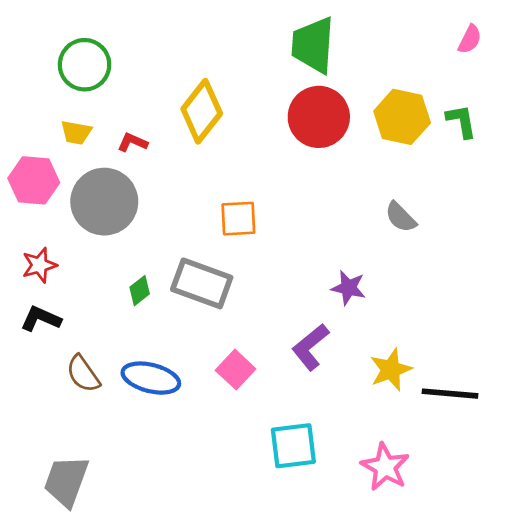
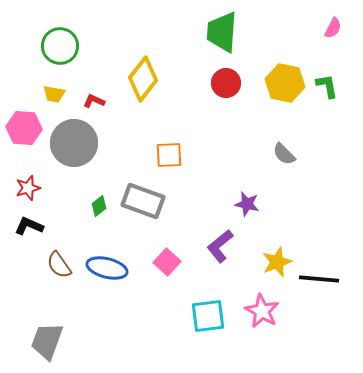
red circle: (319, 117) -> (226, 83), size x0.7
pink star: (385, 467) -> (262, 311), moved

